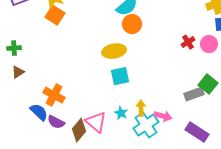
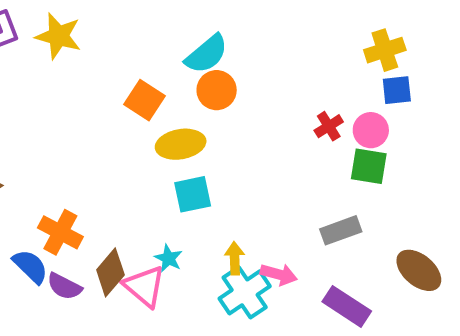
orange square: (55, 15) -> (144, 100), moved
green square: (208, 84) -> (369, 166), moved, turned -30
cyan star: (121, 113) -> (169, 258), moved
brown diamond: (79, 130) -> (110, 272), moved

